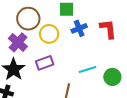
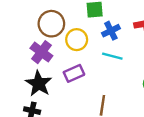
cyan line: (88, 70) -> (112, 56), moved, turned 36

